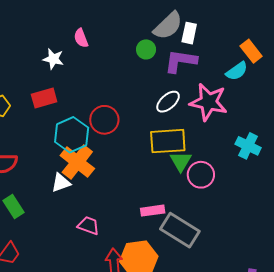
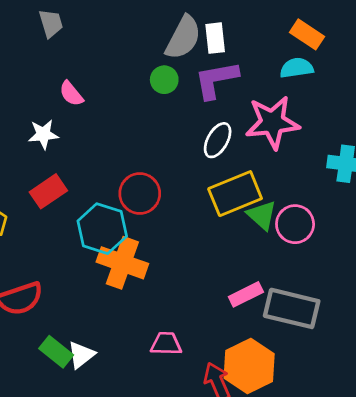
cyan semicircle: (237, 71) -> (297, 68), turned -135
white triangle: (61, 183) -> (81, 355), moved

